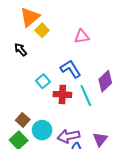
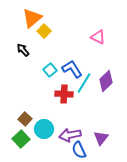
pink triangle: (82, 36) -> (98, 37), moved, turned 35
cyan square: (43, 81) -> (50, 70), moved
cyan line: (86, 95) -> (84, 83), moved, turned 55

